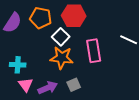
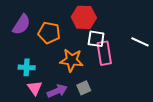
orange pentagon: (41, 18) -> (49, 33), moved
white square: (61, 37) -> (96, 39), moved, turned -36

